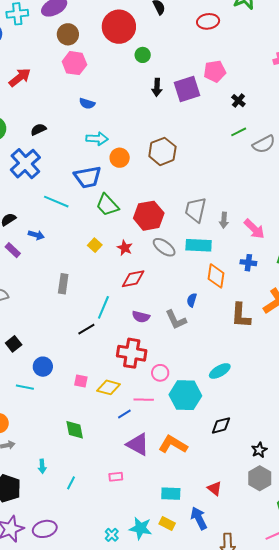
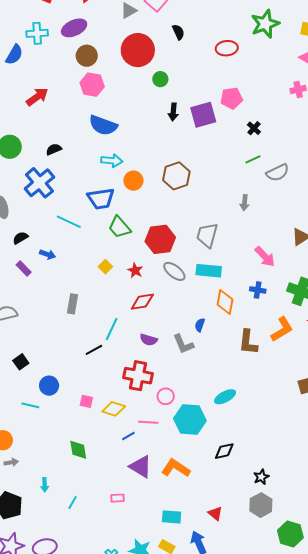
blue semicircle: (87, 103) -> (103, 125), size x1.8
gray arrow: (224, 220) -> (245, 203), moved

